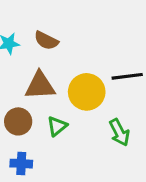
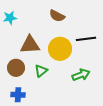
brown semicircle: (46, 40) -> (57, 16), moved
green arrow: (119, 132) -> (81, 75), turned -84

